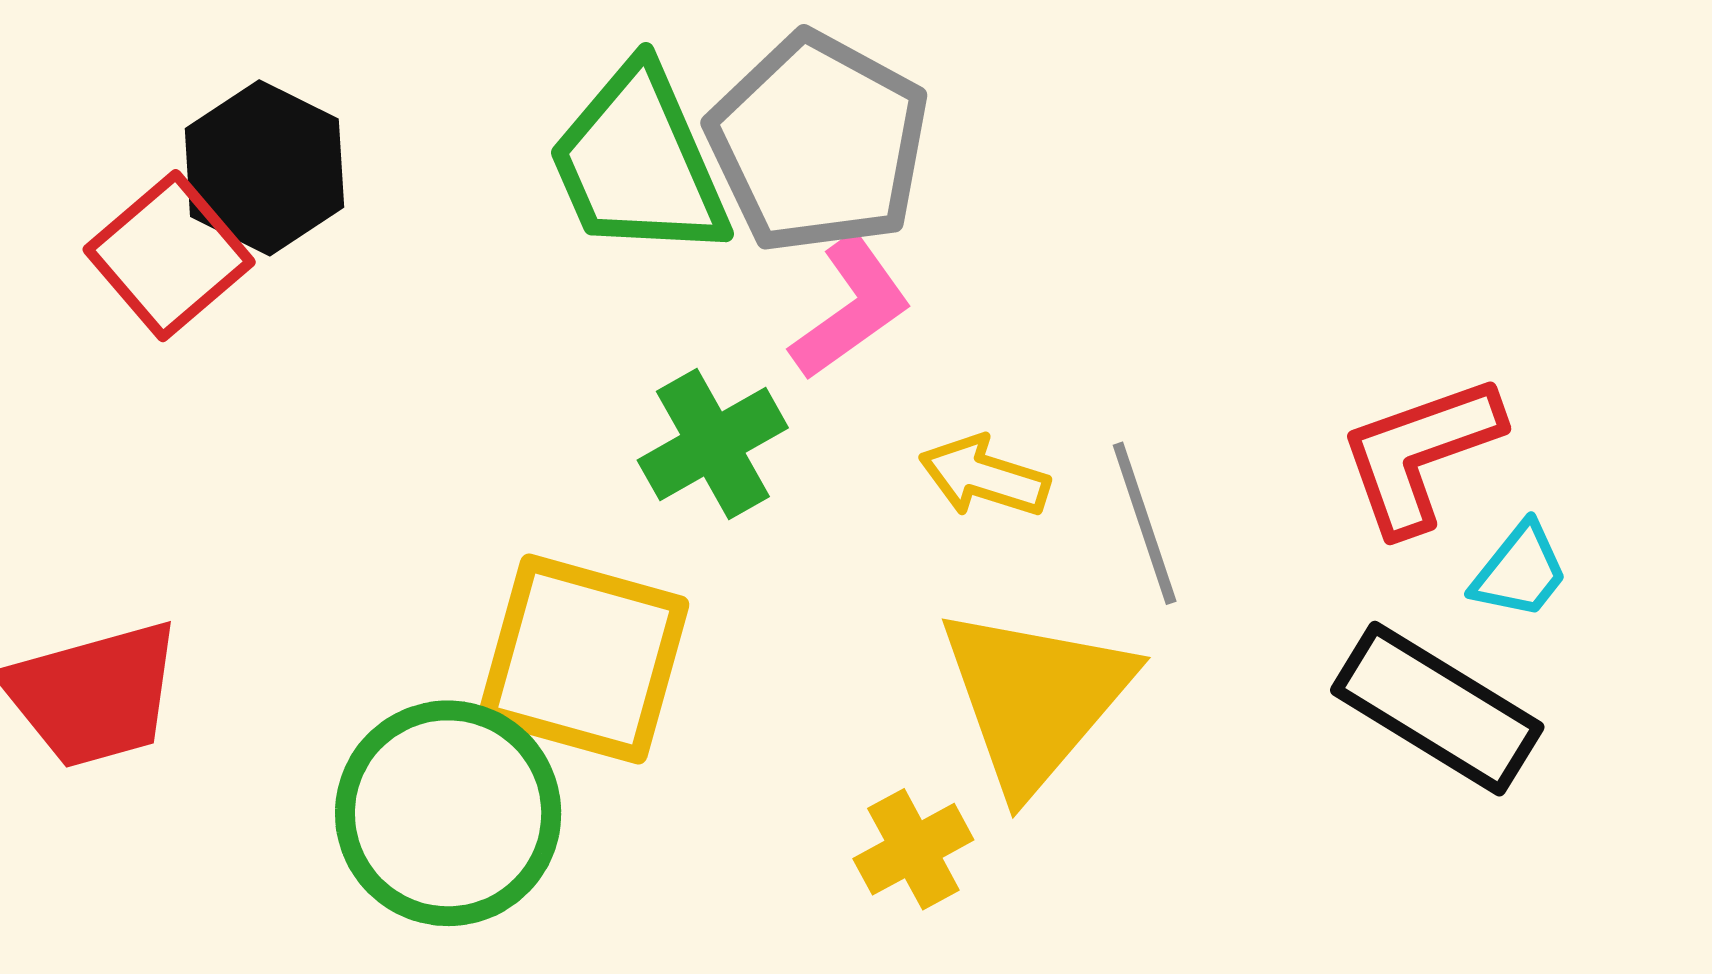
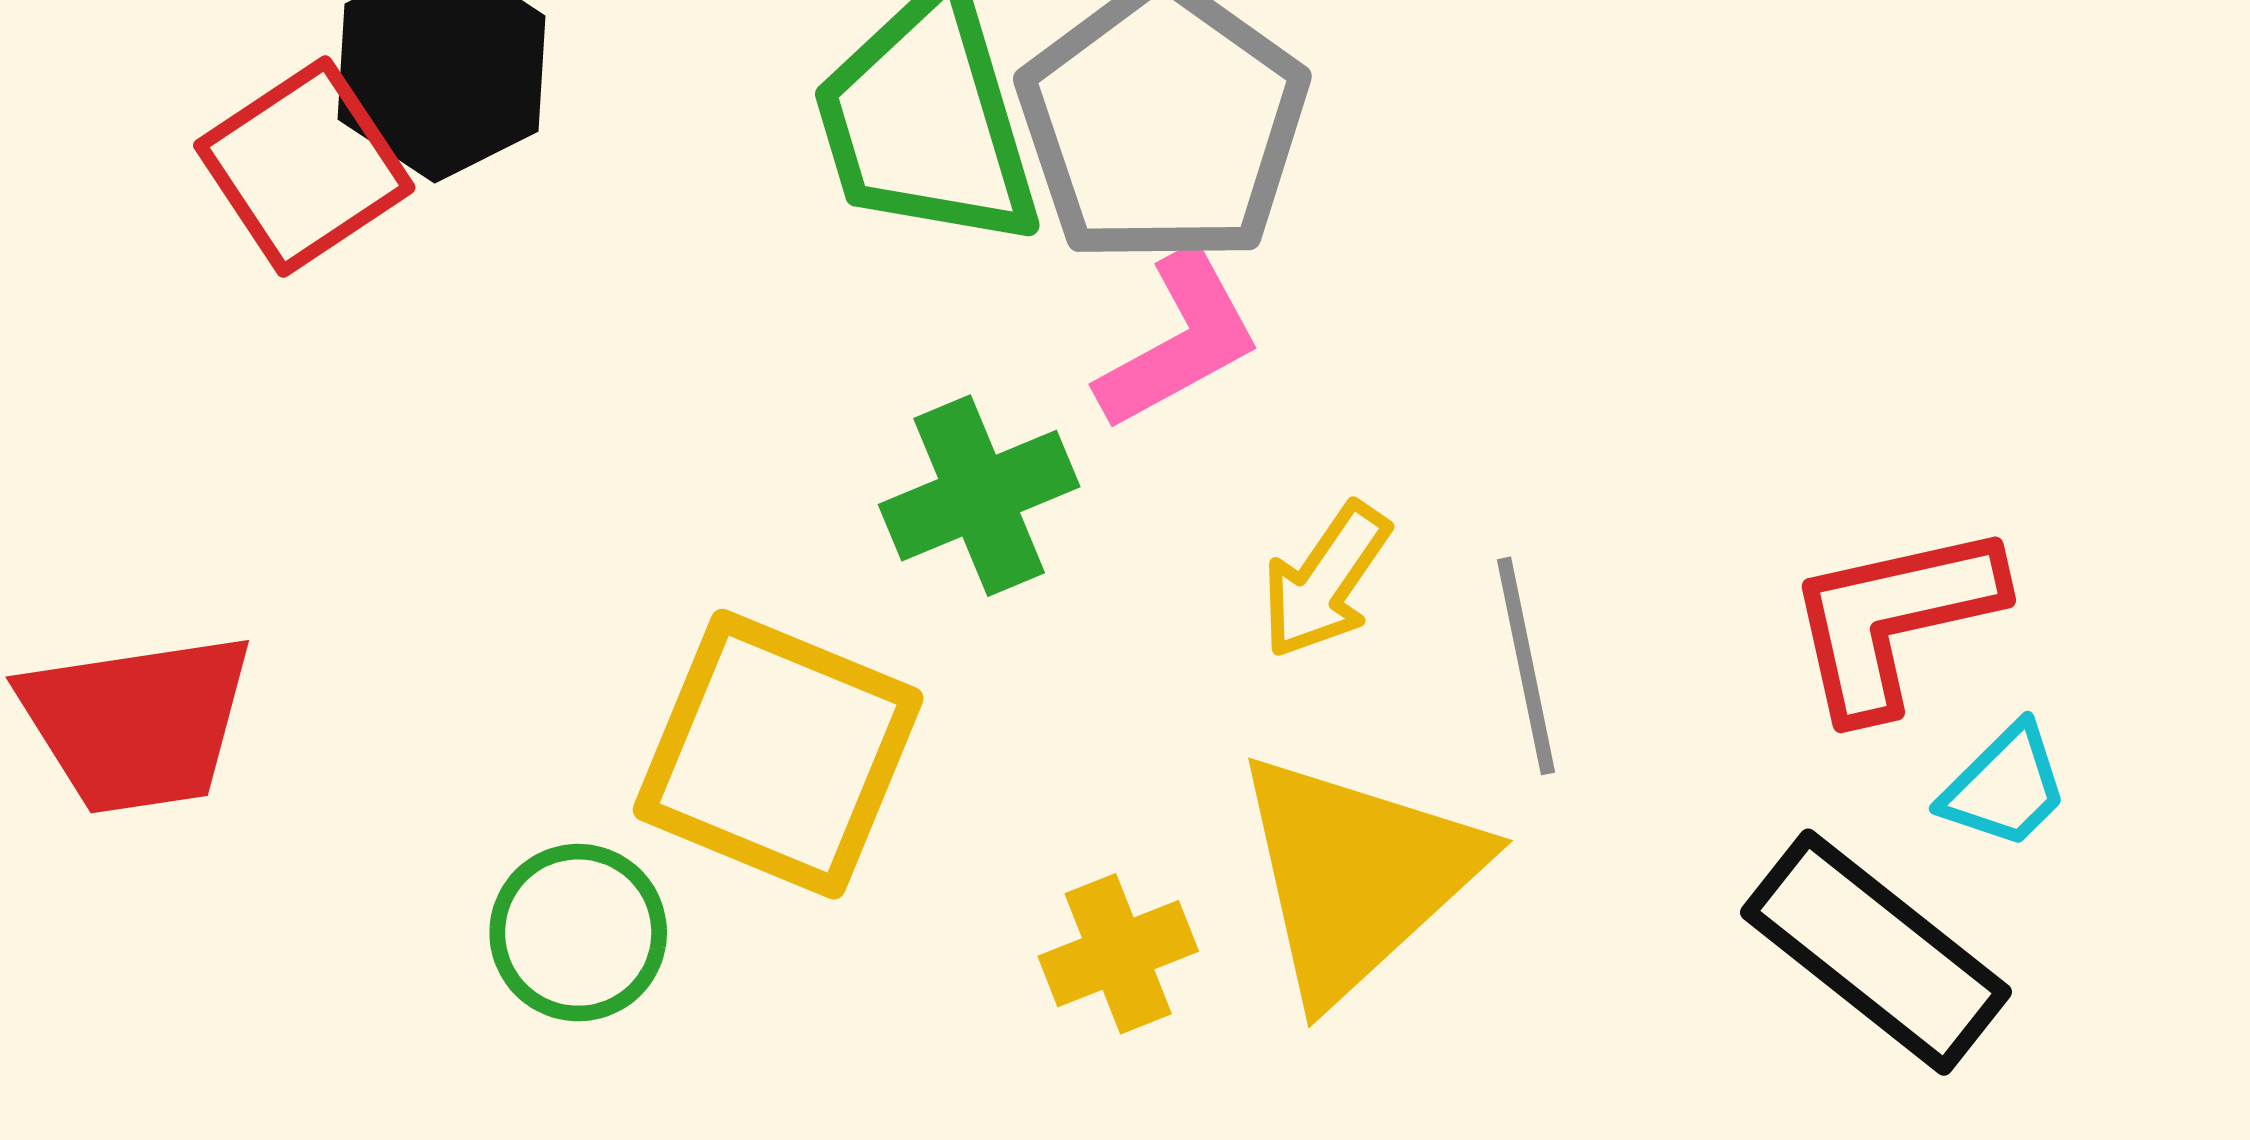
yellow arrow: (984, 477) -> (1325, 580), turned -80
green circle: (448, 813) -> (578, 933), size x0.6
yellow cross: (913, 849) -> (1118, 954), moved

